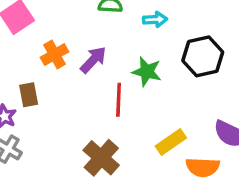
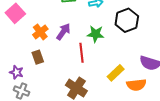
brown rectangle: (29, 95) -> (38, 57), moved

